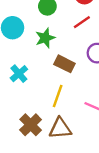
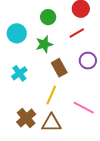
brown rectangle: (64, 64) -> (59, 68), turned 30

